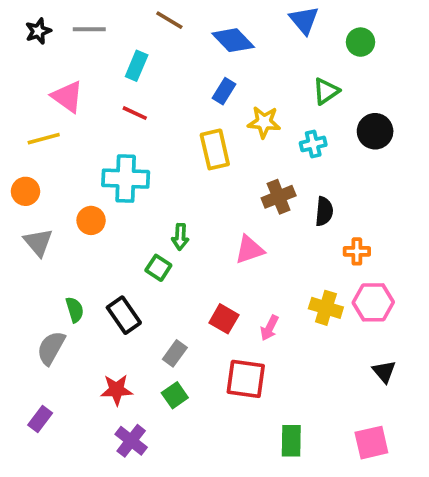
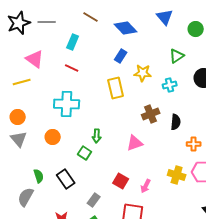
black star: (38, 31) -> (19, 23), size x1.6
orange circle: (25, 191) -> (18, 117), moved
orange circle: (91, 220) -> (53, 137), moved

